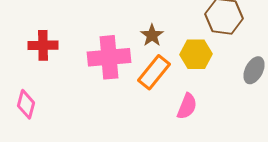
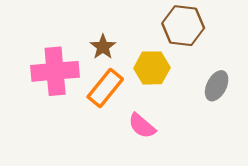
pink semicircle: (187, 106) -> (142, 126), turned 108

